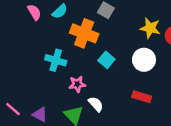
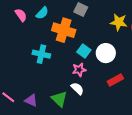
white circle: (144, 60) -> (106, 53), moved
pink star: (77, 84) -> (79, 70), moved
red rectangle: (142, 97) -> (115, 80), turned -42

